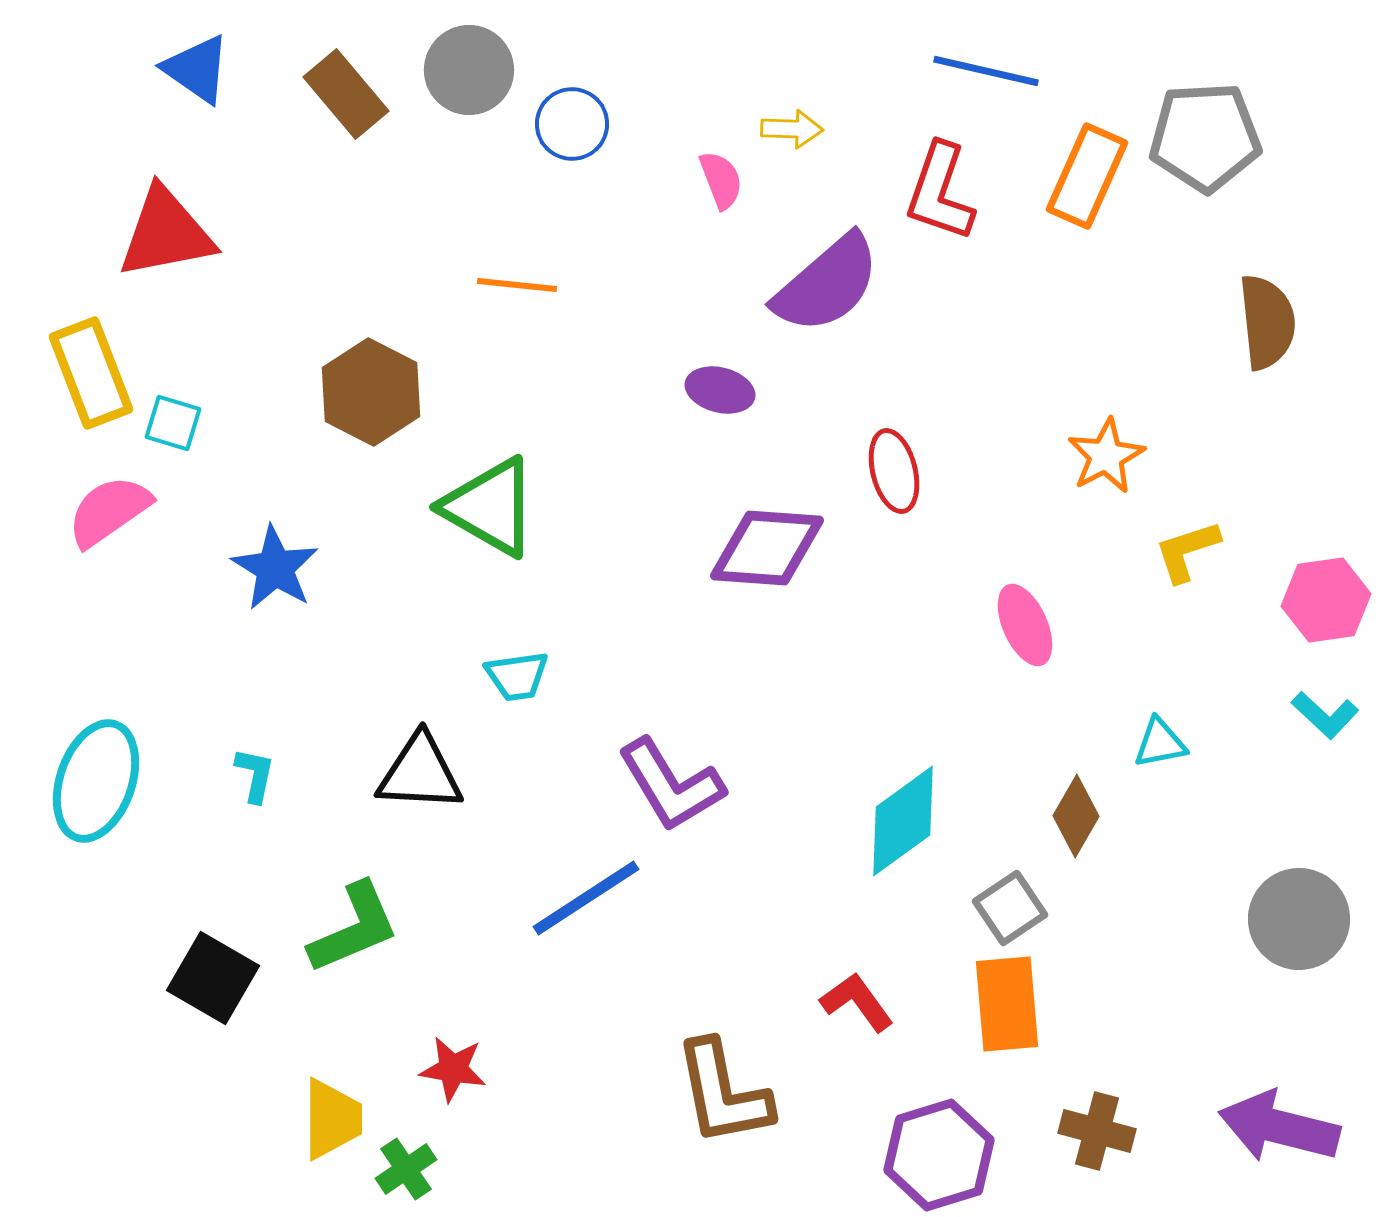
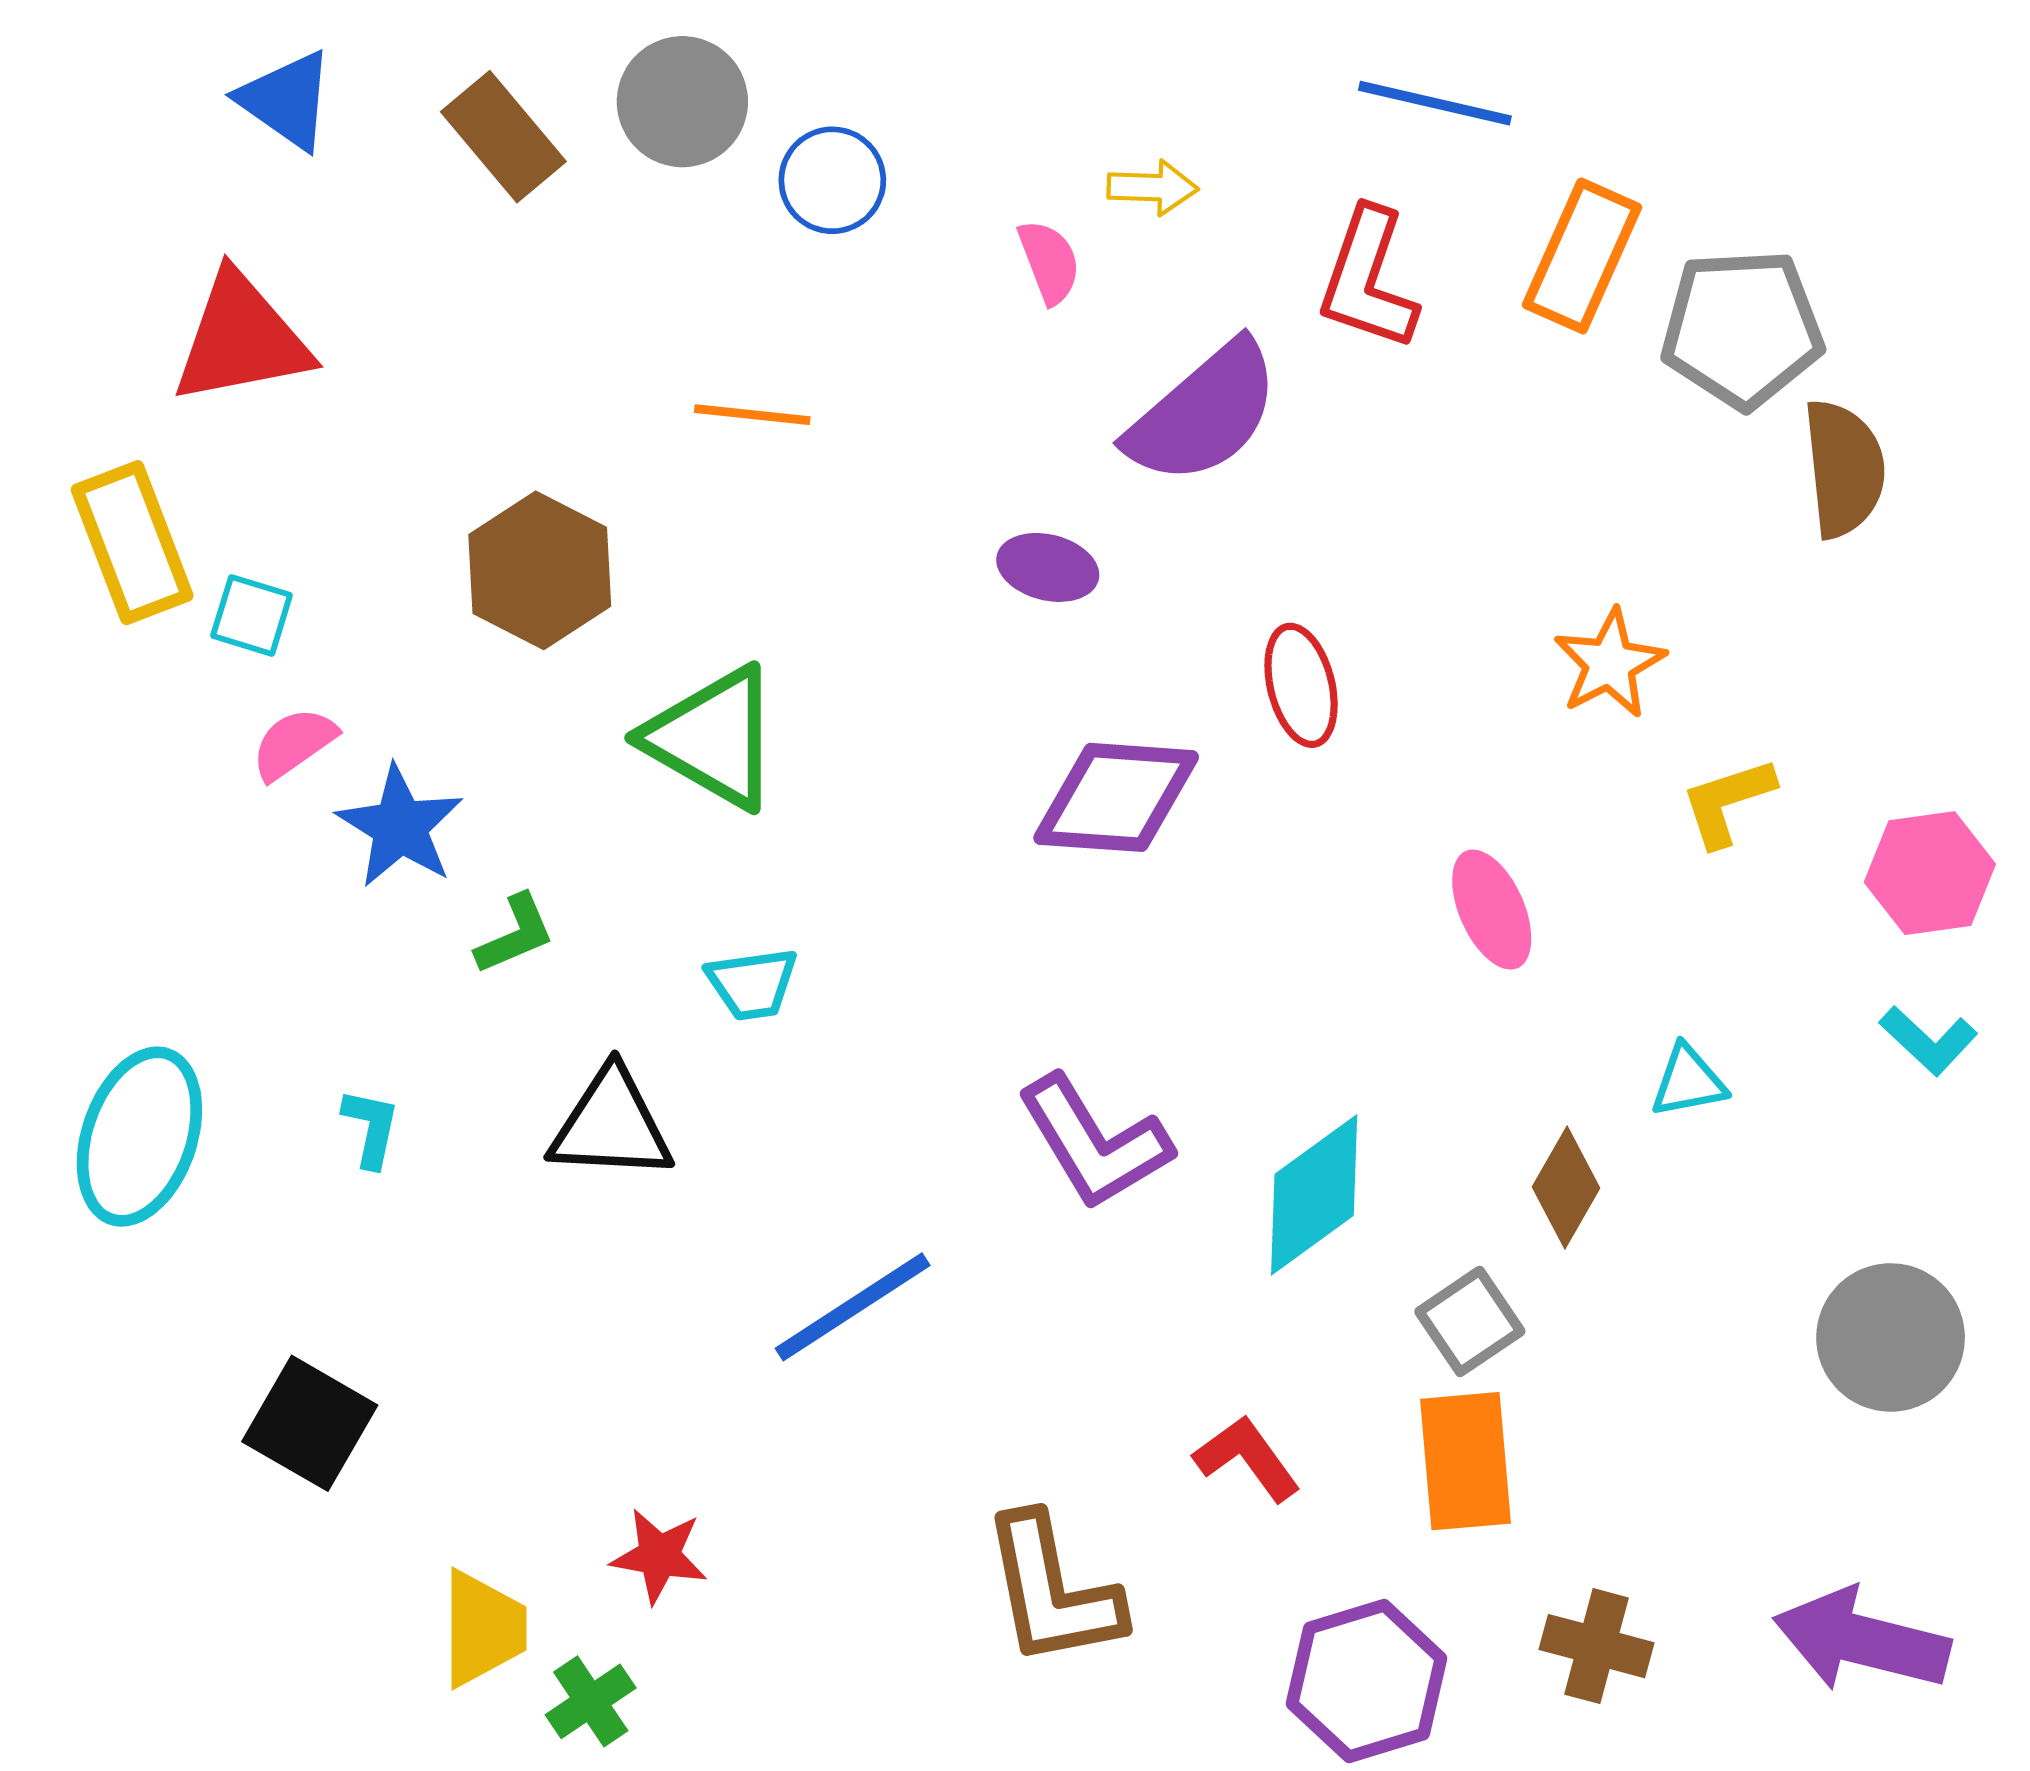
gray pentagon: (1205, 137) -> (1742, 329), moved
pink semicircle: (109, 511) -> (294, 744), moved, size x0.7
purple L-shape: (671, 785) -> (1094, 1142), moved
green L-shape: (354, 928) -> (515, 934), moved, size x0.6

